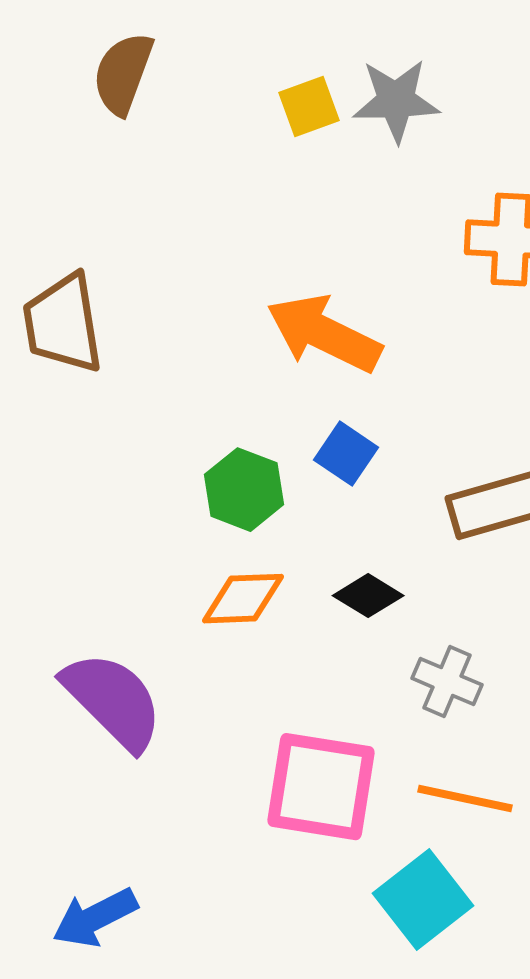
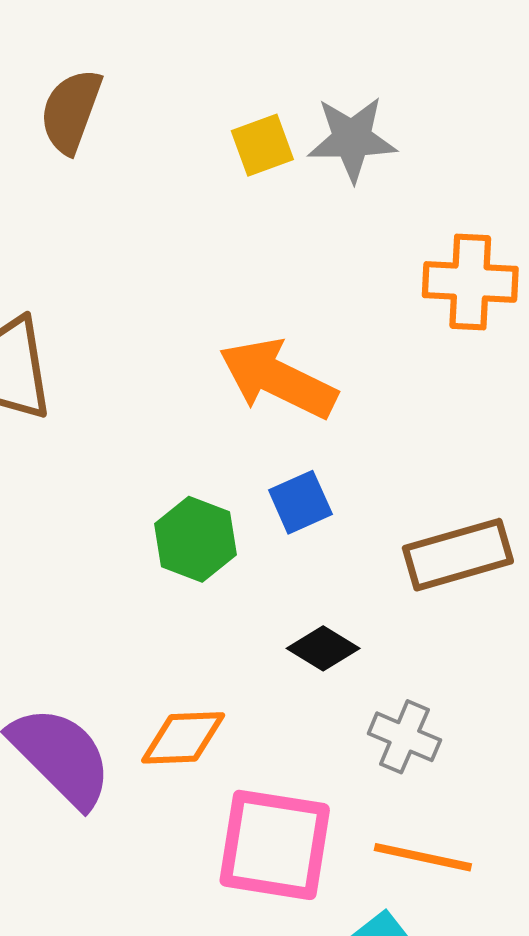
blue square: (346, 454) -> (300, 502), turned 32
orange diamond: (243, 599) -> (183, 738), moved

